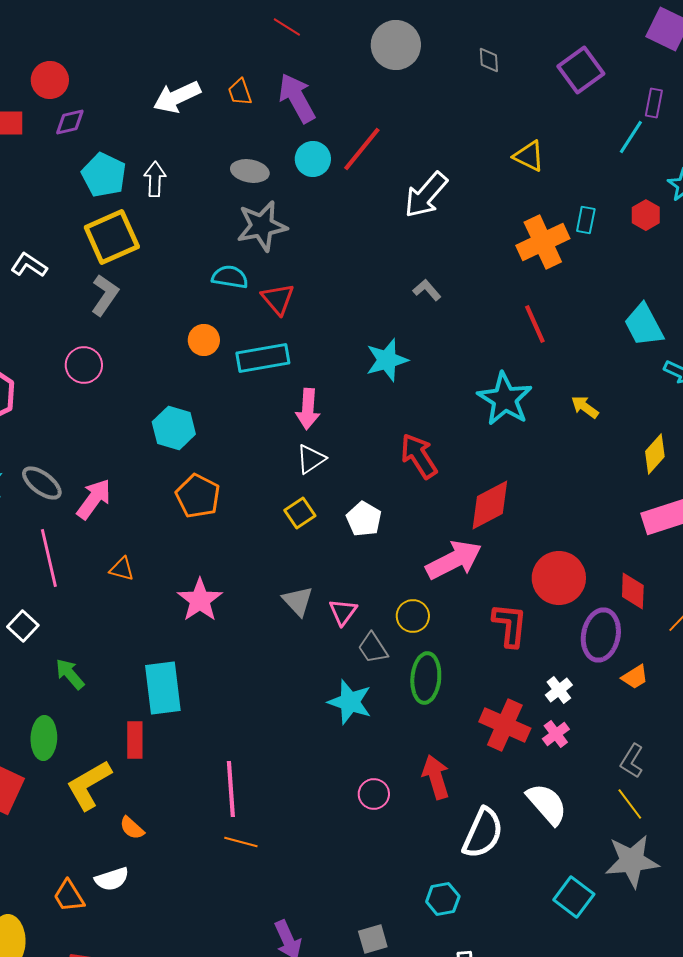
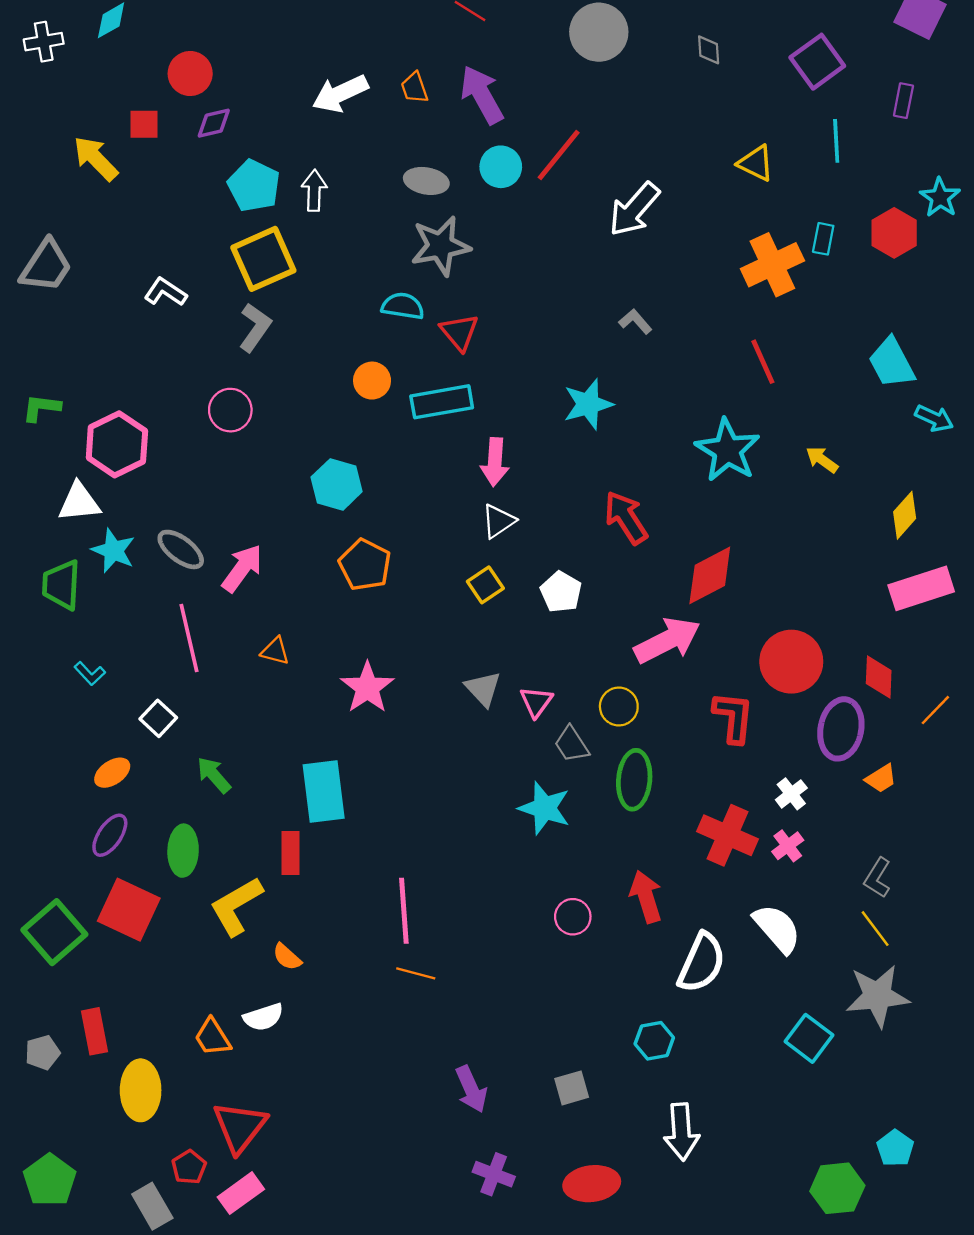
cyan line: (631, 137) -> (836, 141), moved, turned -36
red hexagon: (646, 215) -> (894, 233), size x1.4

